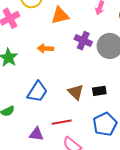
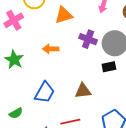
black rectangle: (99, 91) -> (109, 67), moved
brown triangle: (76, 92) -> (83, 91), turned -48

